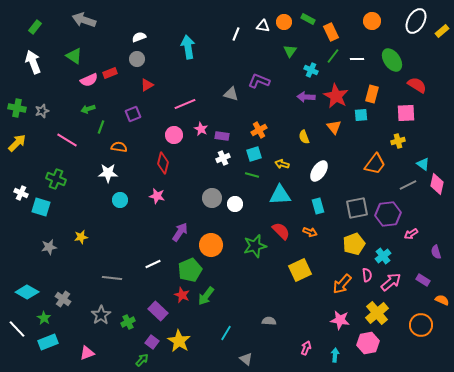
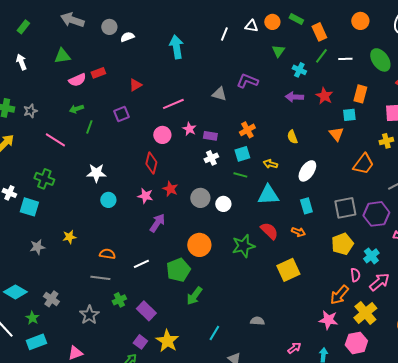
green triangle: (74, 56) -> (62, 56), turned -42
gray circle: (137, 59) -> (109, 27), moved
white arrow: (33, 62) -> (21, 62), size x0.7
red star: (336, 96) -> (324, 96), size x0.7
orange triangle: (334, 127) -> (336, 134), moved
orange semicircle: (119, 147) -> (107, 254), moved
purple arrow: (180, 232) -> (157, 223), moved
orange arrow: (342, 284) -> (339, 295), moved
red star: (182, 295) -> (170, 189), moved
green cross: (128, 322) -> (119, 300), moved
pink arrow: (306, 348) -> (294, 348), turned 32

